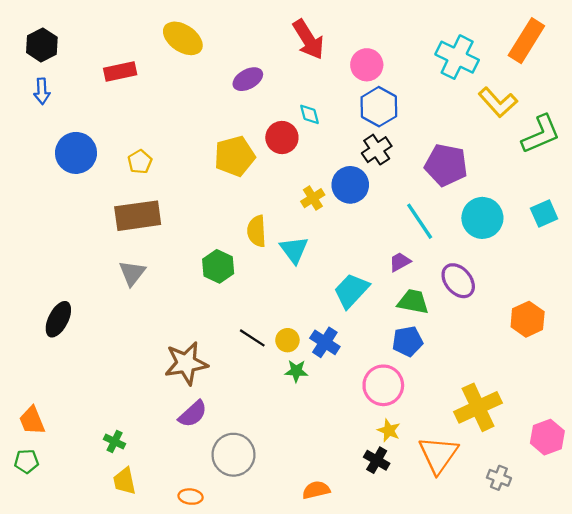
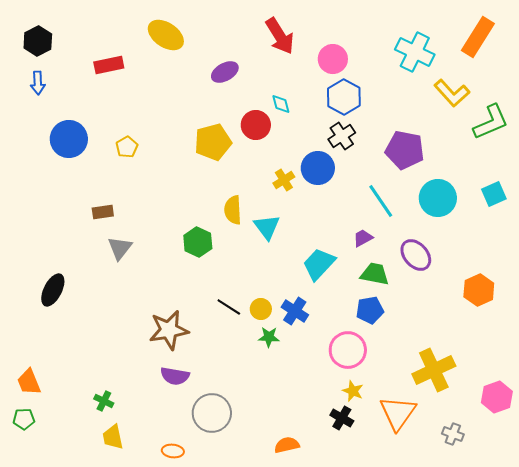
brown rectangle: (138, 216) -> (103, 212), moved, size x0.5
purple semicircle: (193, 414) -> (175, 376), turned 52

